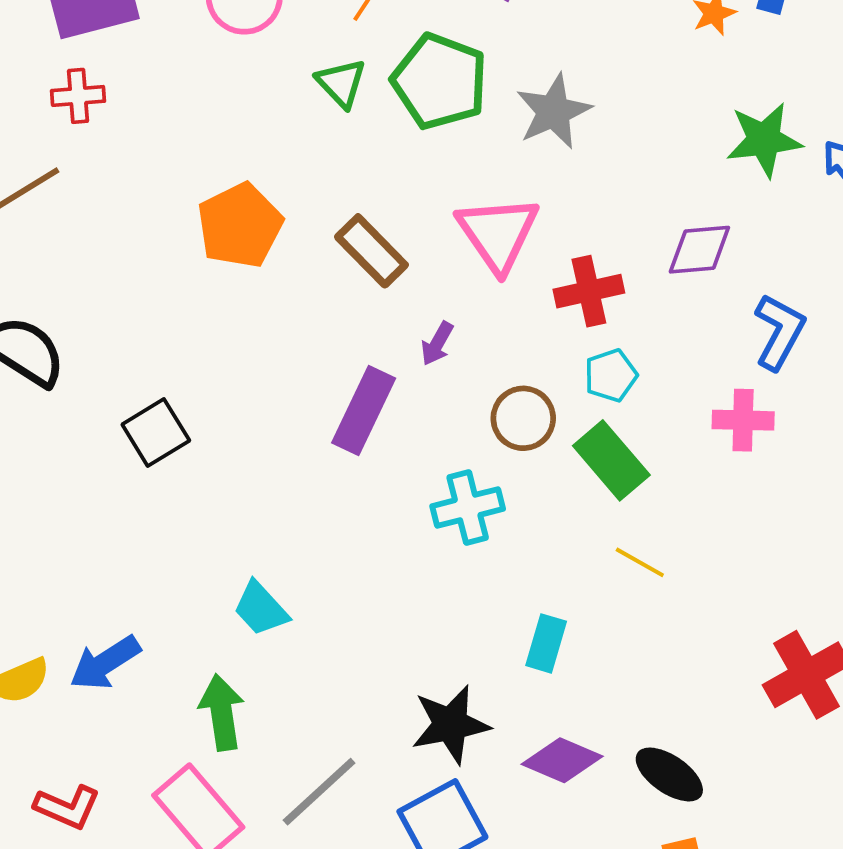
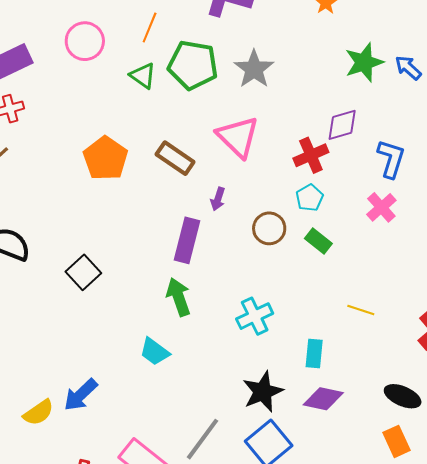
red cross: (589, 291) -> (311, 155), moved
pink cross: (743, 420) -> (381, 207), turned -32
green rectangle: (611, 460) -> (318, 241), size x0.7
cyan cross: (468, 507) -> (255, 316), moved
yellow line: (640, 562) -> (361, 310), moved
cyan rectangle: (546, 643) -> (314, 354), moved
green arrow: (222, 712) -> (178, 297), moved
black ellipse: (669, 774) -> (403, 396), moved

